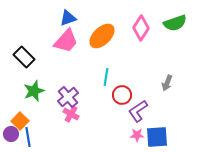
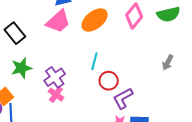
gray arrow: (167, 83) -> (168, 62), moved

